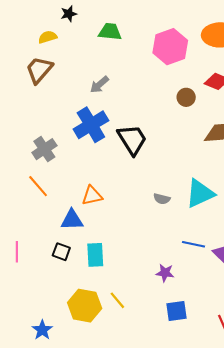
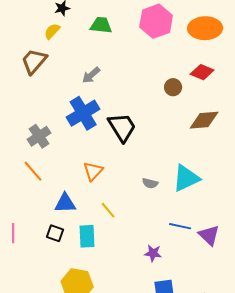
yellow semicircle: (48, 37) -> (52, 31), moved, turned -30
pink hexagon: (170, 47) -> (156, 21), moved
orange triangle: (92, 196) -> (93, 171), moved, turned -35
yellow line: (117, 300) -> (108, 210), moved

